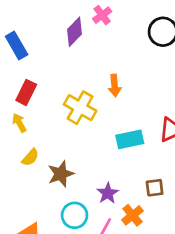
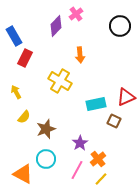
orange arrow: (115, 86) -> (80, 55), moved
red rectangle: (26, 92) -> (25, 58), moved
brown square: (155, 188) -> (114, 121), moved, turned 32
cyan circle: (75, 215) -> (46, 159), moved

